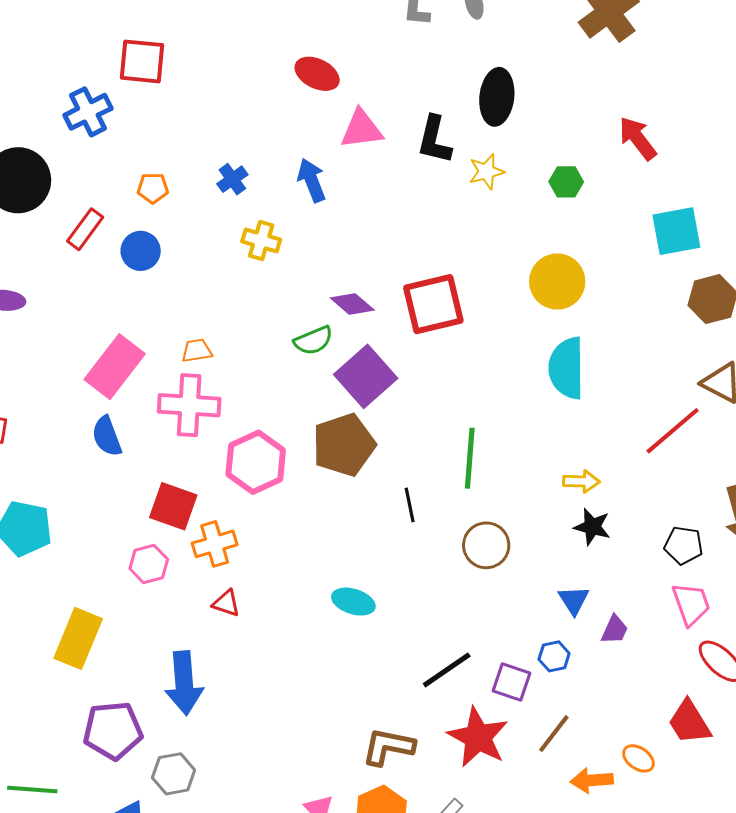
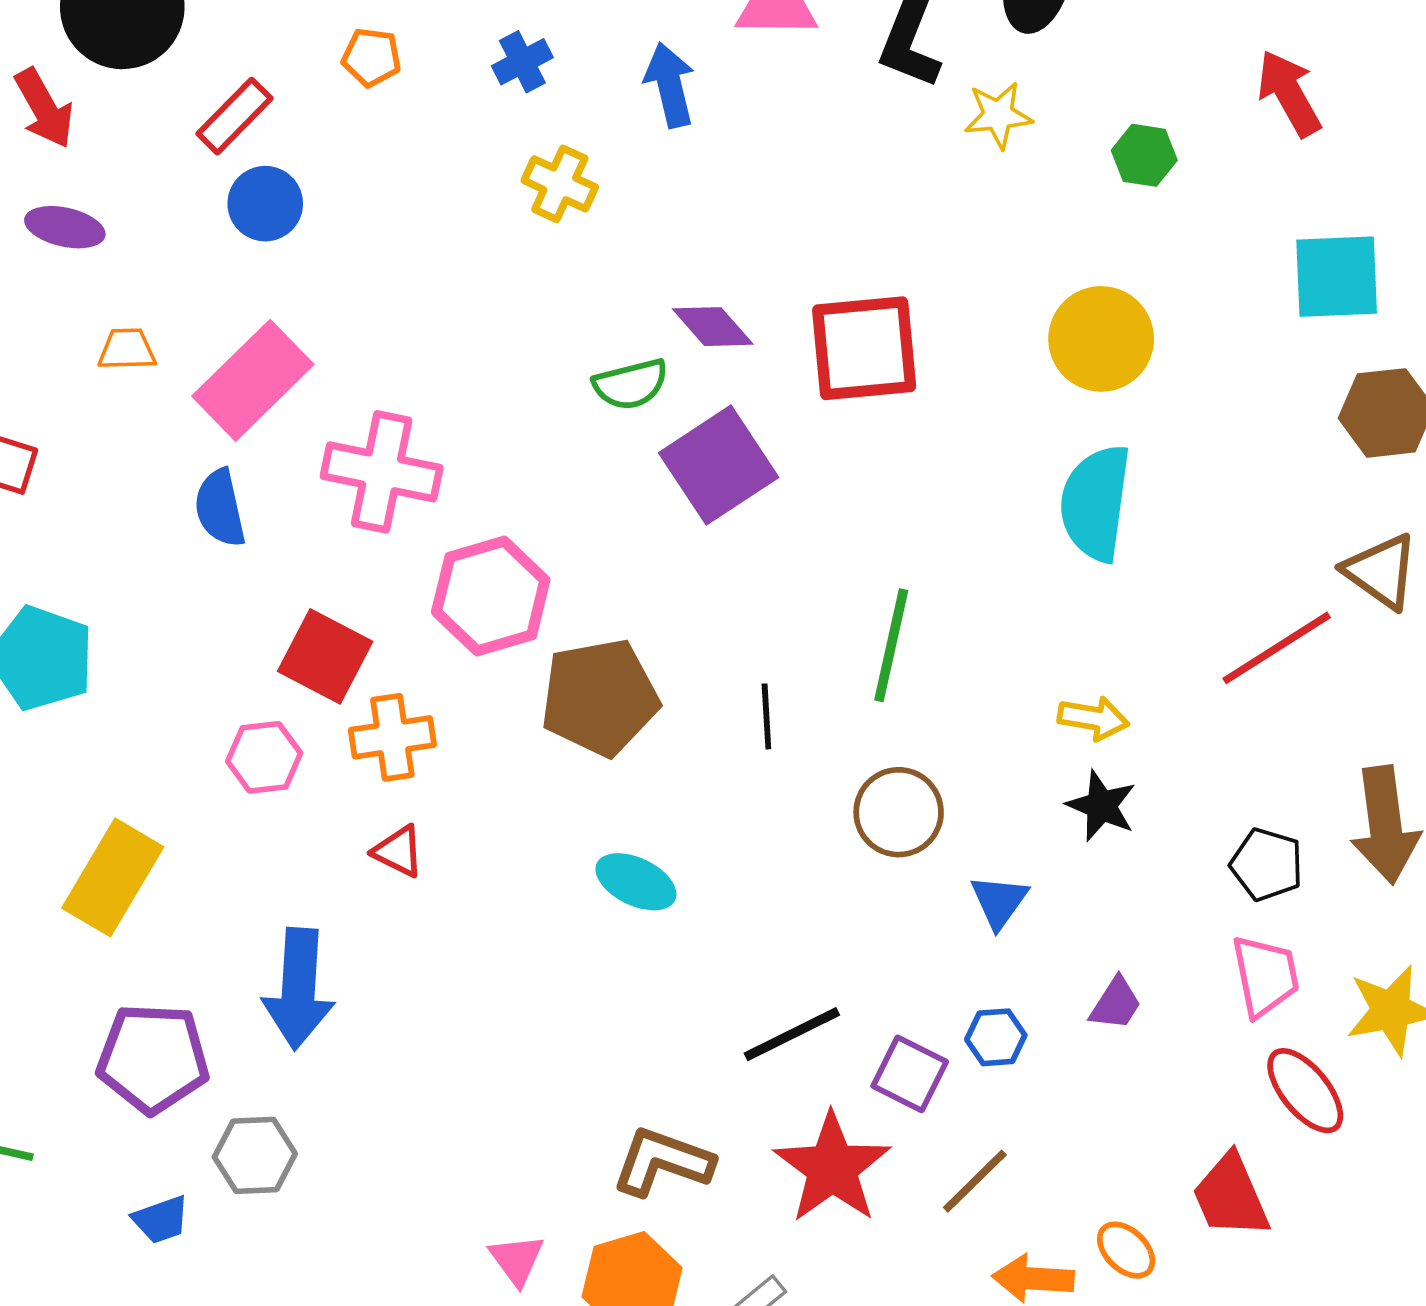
blue circle: (141, 251) -> (265, 204), moved
orange trapezoid: (197, 351) -> (127, 349), moved
brown pentagon: (344, 445) -> (600, 697), moved
blue triangle: (574, 600) -> (999, 902), moved

